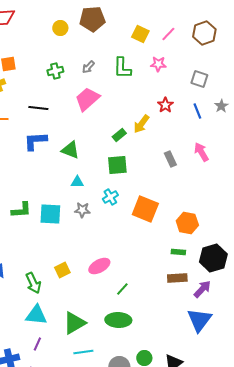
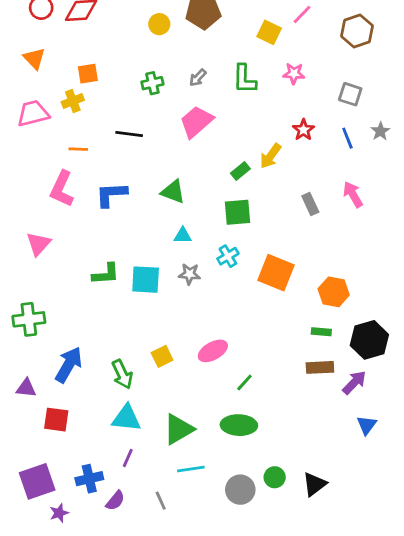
pink line: (168, 34) -> (302, 15), moved
blue L-shape: (35, 141) -> (111, 194), moved
blue triangle: (199, 320) -> (367, 425), moved, size x0.6

